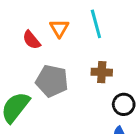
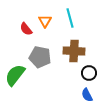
brown cross: (102, 72) -> (74, 51), size x1.5

